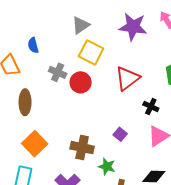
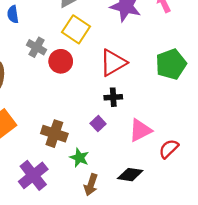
black cross: (151, 106) -> (113, 97), moved, turned -35

